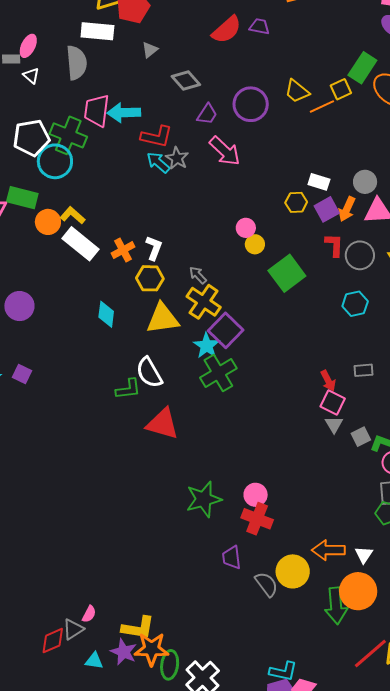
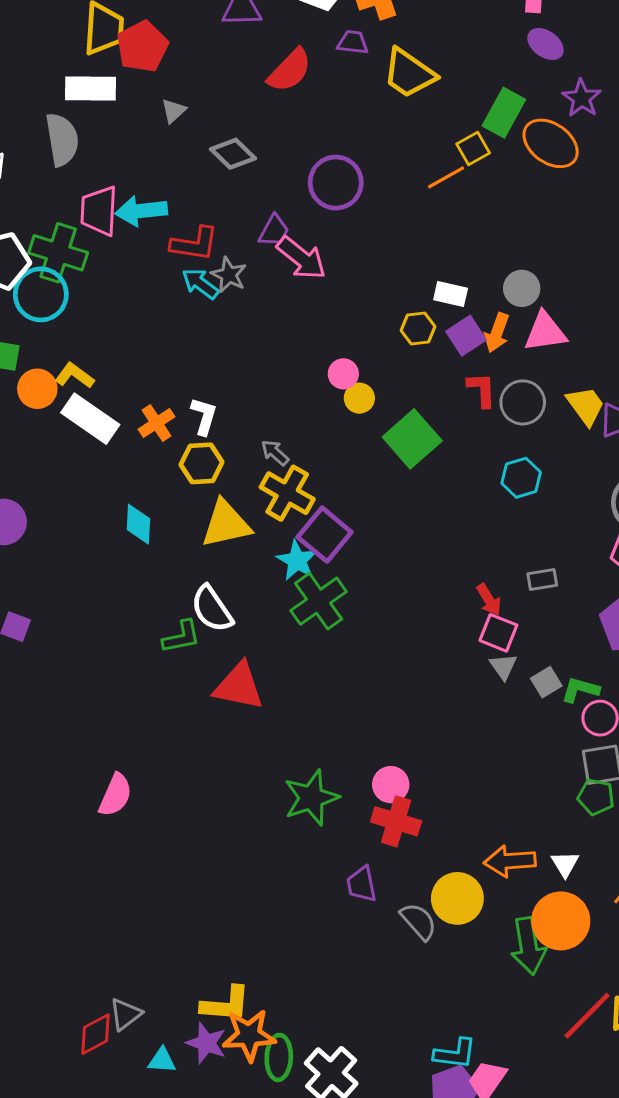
purple trapezoid: (259, 26) -> (353, 42), moved
yellow trapezoid: (297, 91) -> (409, 73), moved, size x1.4
purple trapezoid: (207, 114) -> (274, 231), moved
pink semicircle: (89, 614) -> (115, 795), moved, size x1.6

